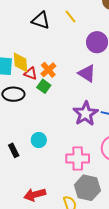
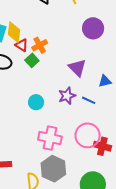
purple triangle: (87, 73) -> (77, 68), moved
purple star: (86, 114) -> (67, 96), size x0.7
cyan circle: (39, 140) -> (36, 102), moved

